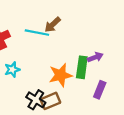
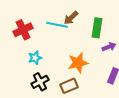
green rectangle: (82, 67) -> (97, 28), moved
black cross: (36, 100) -> (40, 82), moved, turned 30

